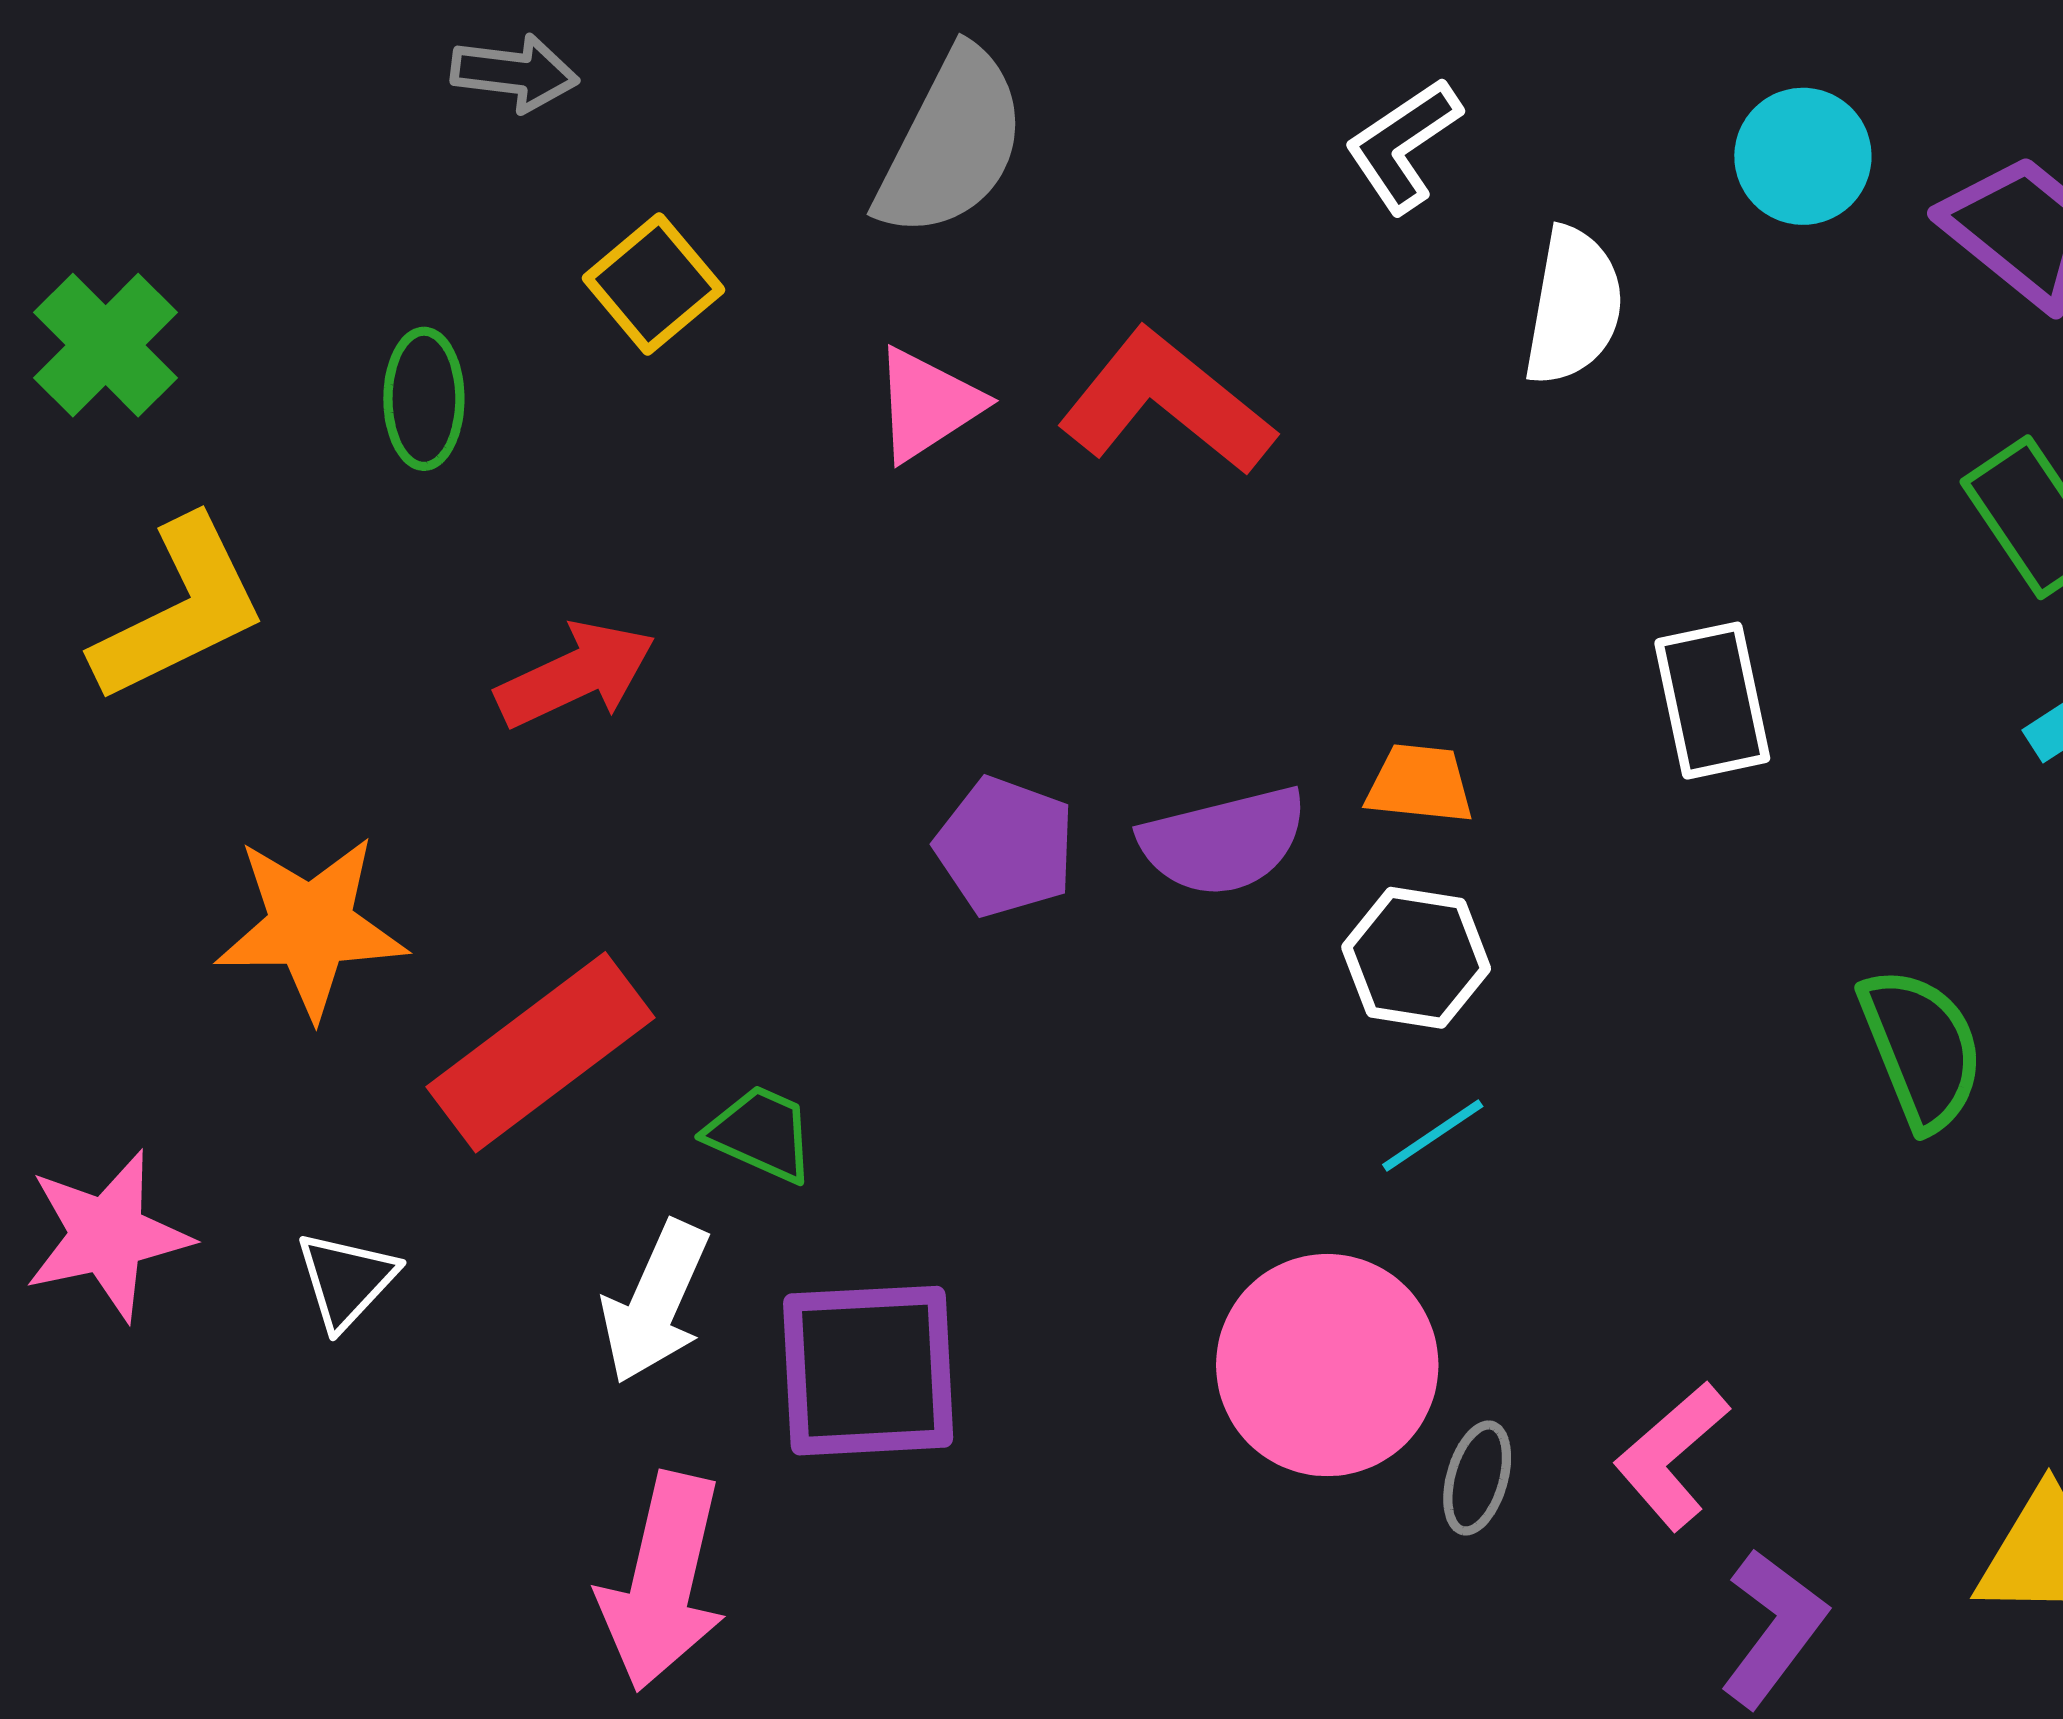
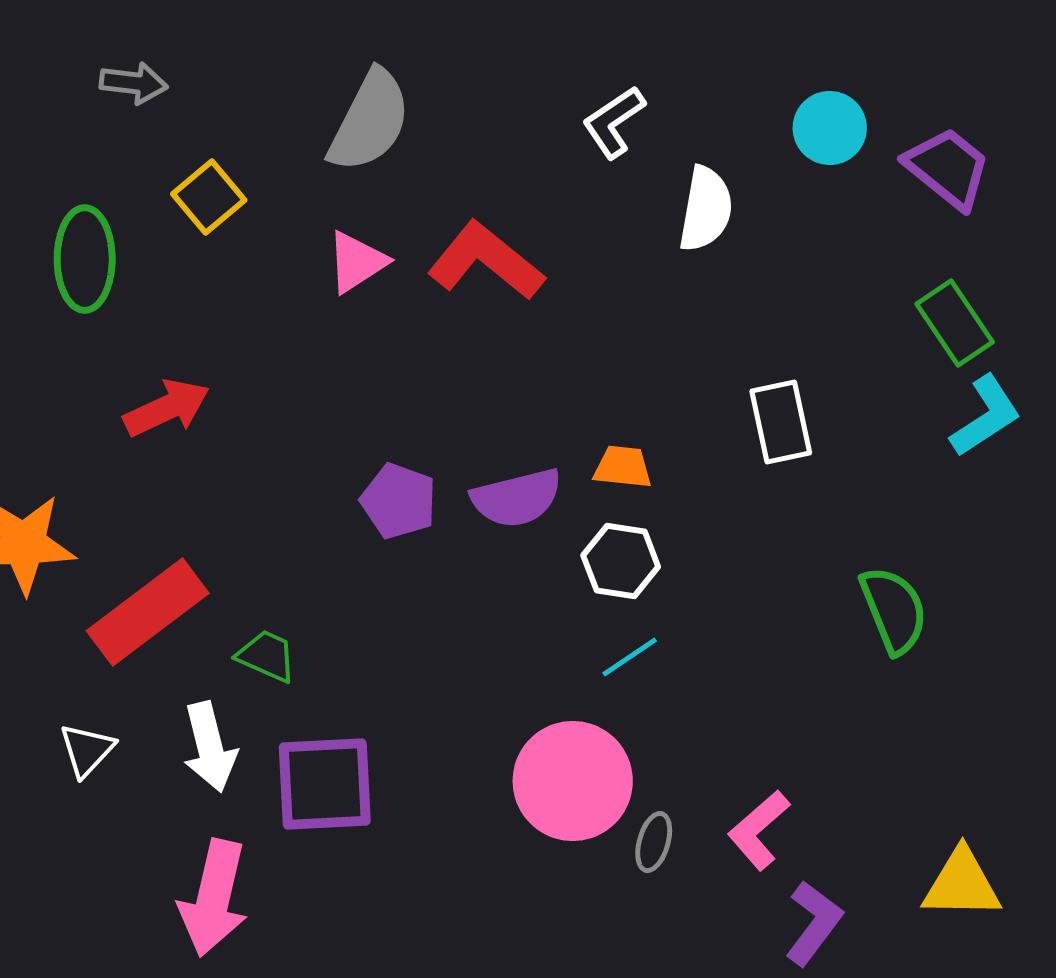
green ellipse: (424, 399) -> (85, 259), size x1.4
white triangle: (346, 1280) -> (87, 750), moved
white arrow: (655, 1302) -> (210, 747), turned -38

